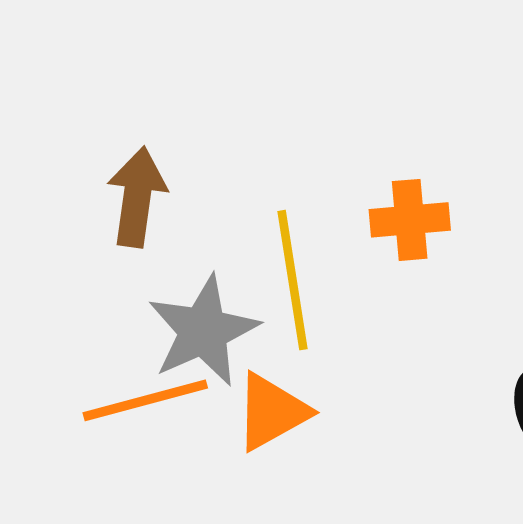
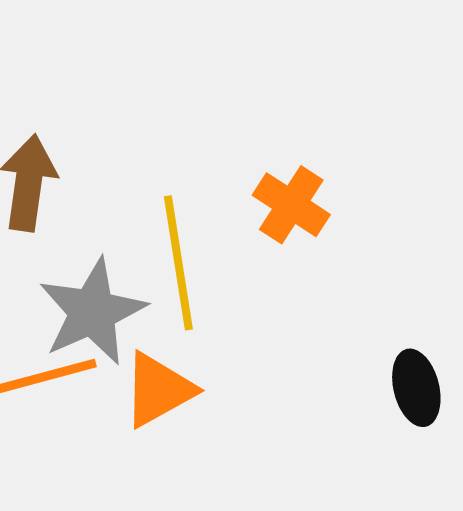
orange cross: (410, 220) -> (291, 205), turned 38

